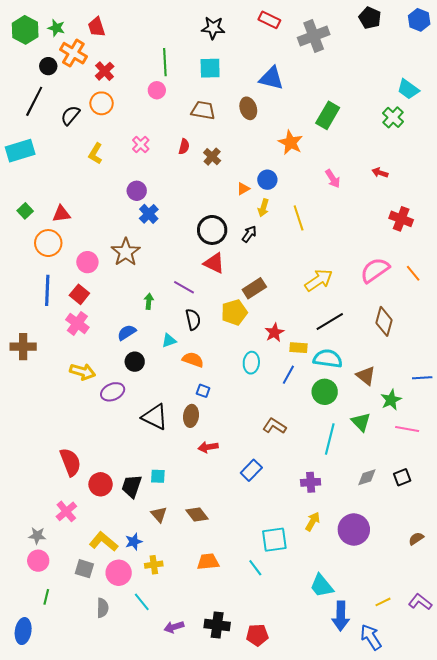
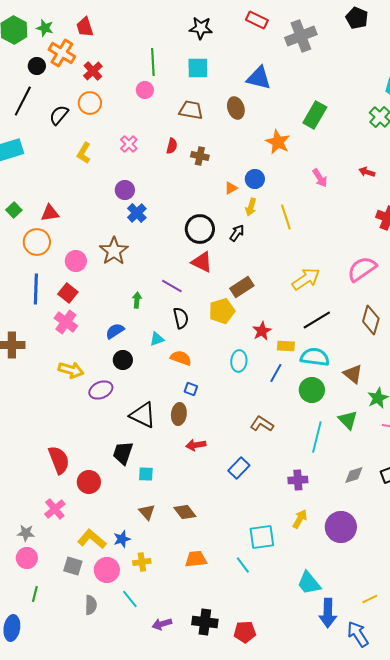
brown cross: (212, 157) -> (200, 156), turned -30
black trapezoid: (132, 486) -> (123, 453), moved

